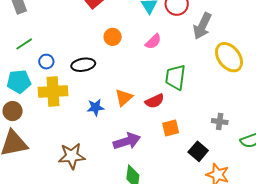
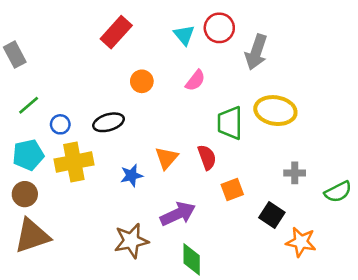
yellow ellipse: (229, 57) -> (275, 111), moved, turned -36
red semicircle: (155, 101) -> (207, 157), turned -78
brown star: (72, 156) -> (131, 241), moved

